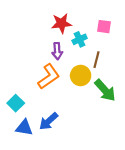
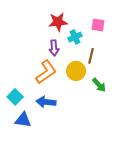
green arrow: (105, 90) -> (99, 85), size x0.7
blue arrow: (49, 121) -> (46, 102), moved, turned 48

